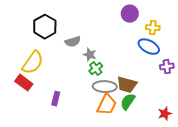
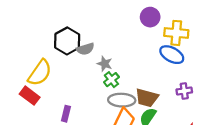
black hexagon: (45, 27) -> (67, 41), moved
yellow cross: (153, 28) -> (176, 33), size x1.5
purple cross: (167, 67) -> (184, 91), moved

